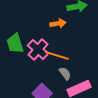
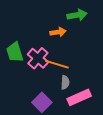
gray semicircle: (65, 73) -> (65, 82), turned 40

